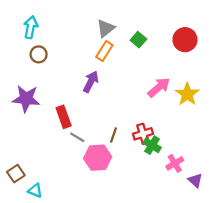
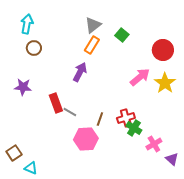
red circle: (185, 40) -> (163, 50), moved
purple star: (26, 99) -> (23, 87), size x0.7
gray line: (77, 137) -> (70, 112), moved

